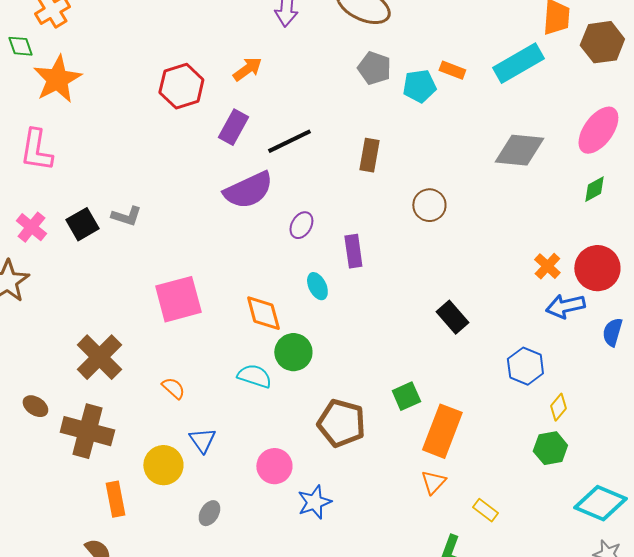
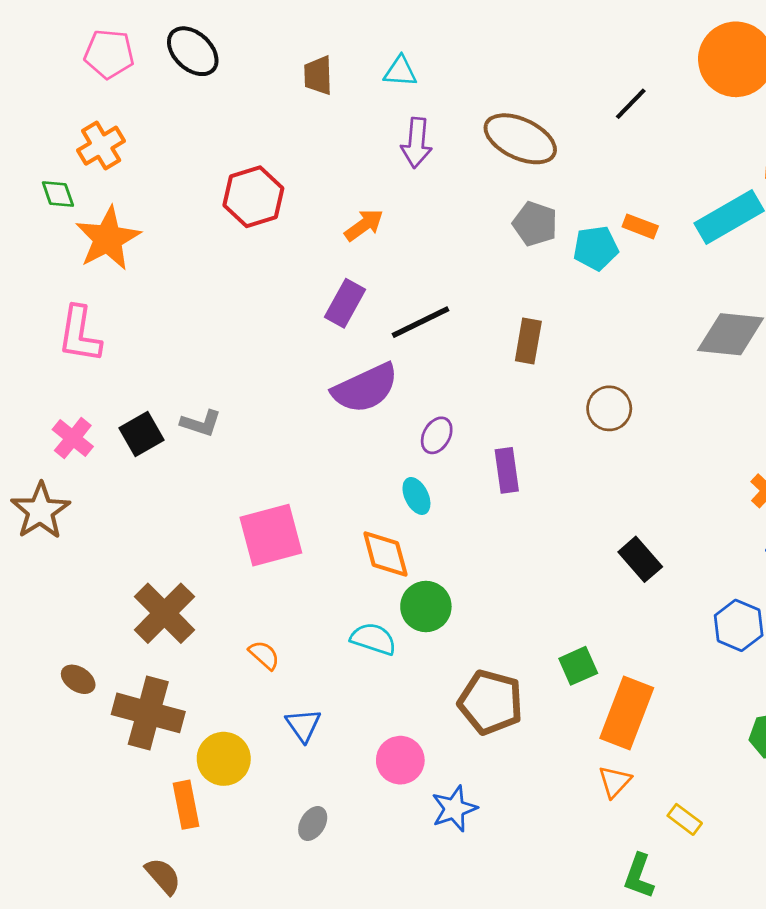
red hexagon: (181, 86) -> (253, 197), moved
cyan ellipse: (317, 286) -> (416, 496), moved
yellow circle: (163, 465) -> (224, 759), moved

